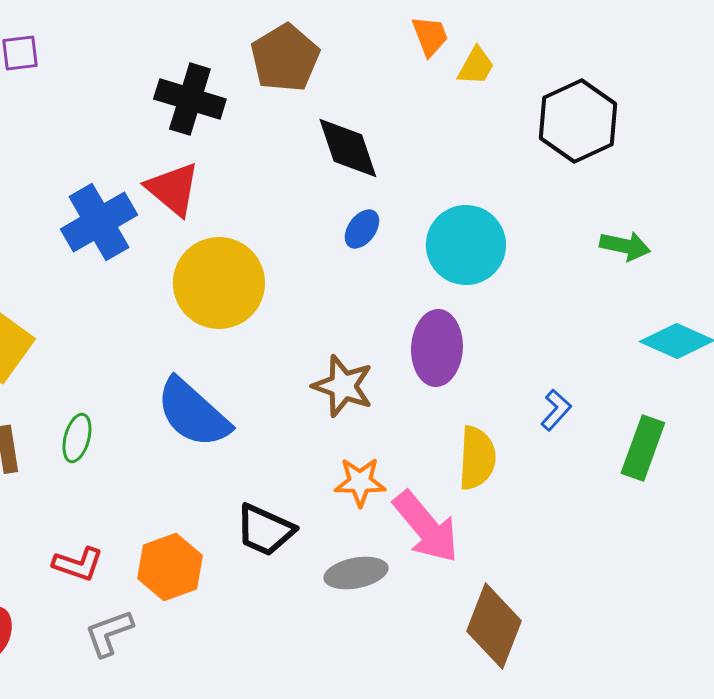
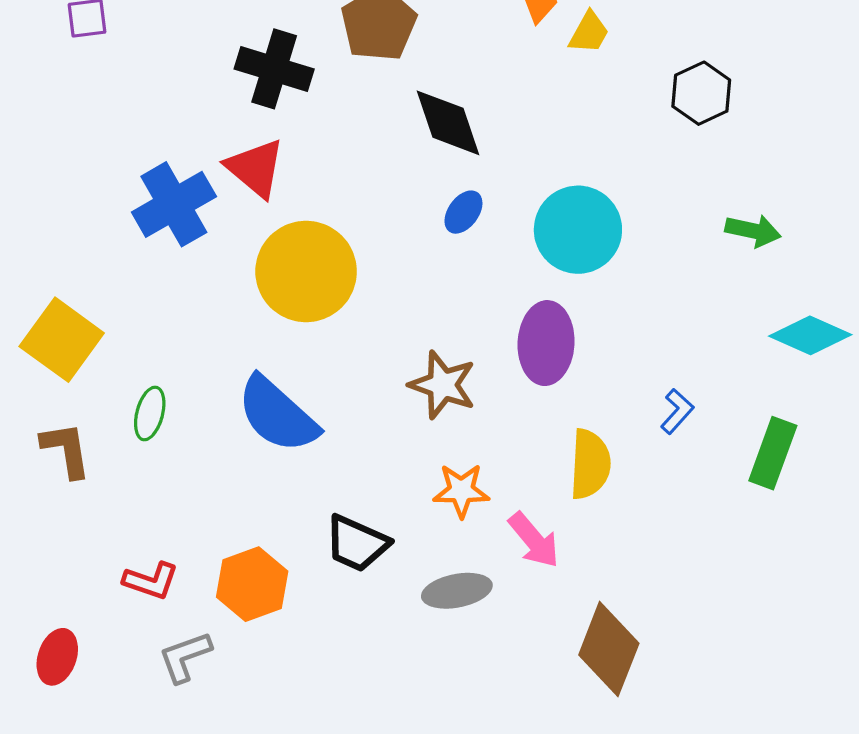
black hexagon: (578, 121) -> (701, 93), size x0.7
green ellipse: (77, 438) -> (150, 414), moved
pink arrow: (426, 527) -> (534, 540), size x0.7

